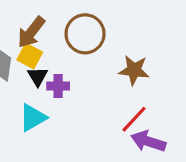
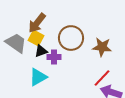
brown circle: (85, 34) -> (71, 38), moved
black triangle: (38, 77) -> (41, 51), turned 40

